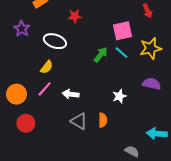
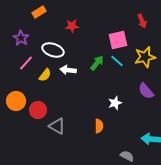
purple semicircle: (152, 84) -> (146, 91), turned -144
pink line: (45, 89) -> (26, 63), moved
white arrow: (71, 94) -> (68, 70), moved
gray triangle: (79, 121) -> (57, 126), moved
red circle: (26, 123) -> (38, 110), moved

